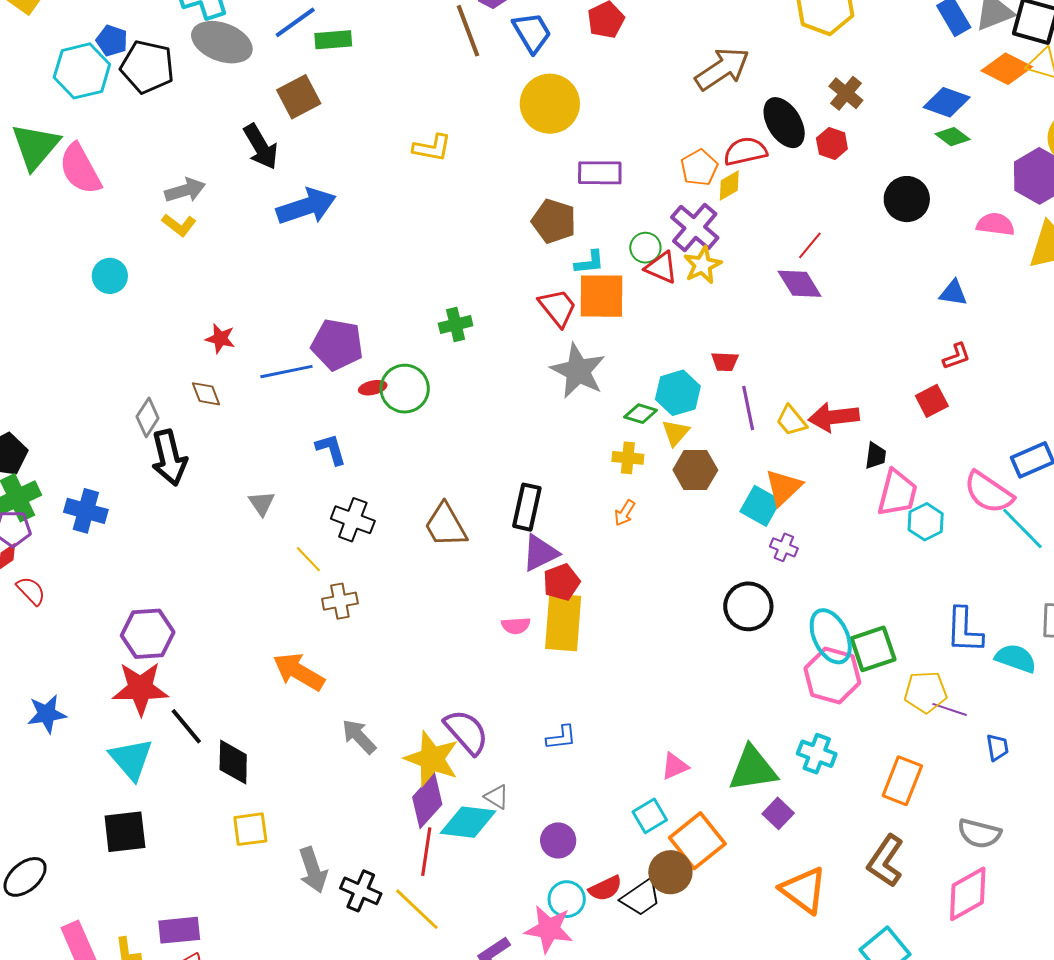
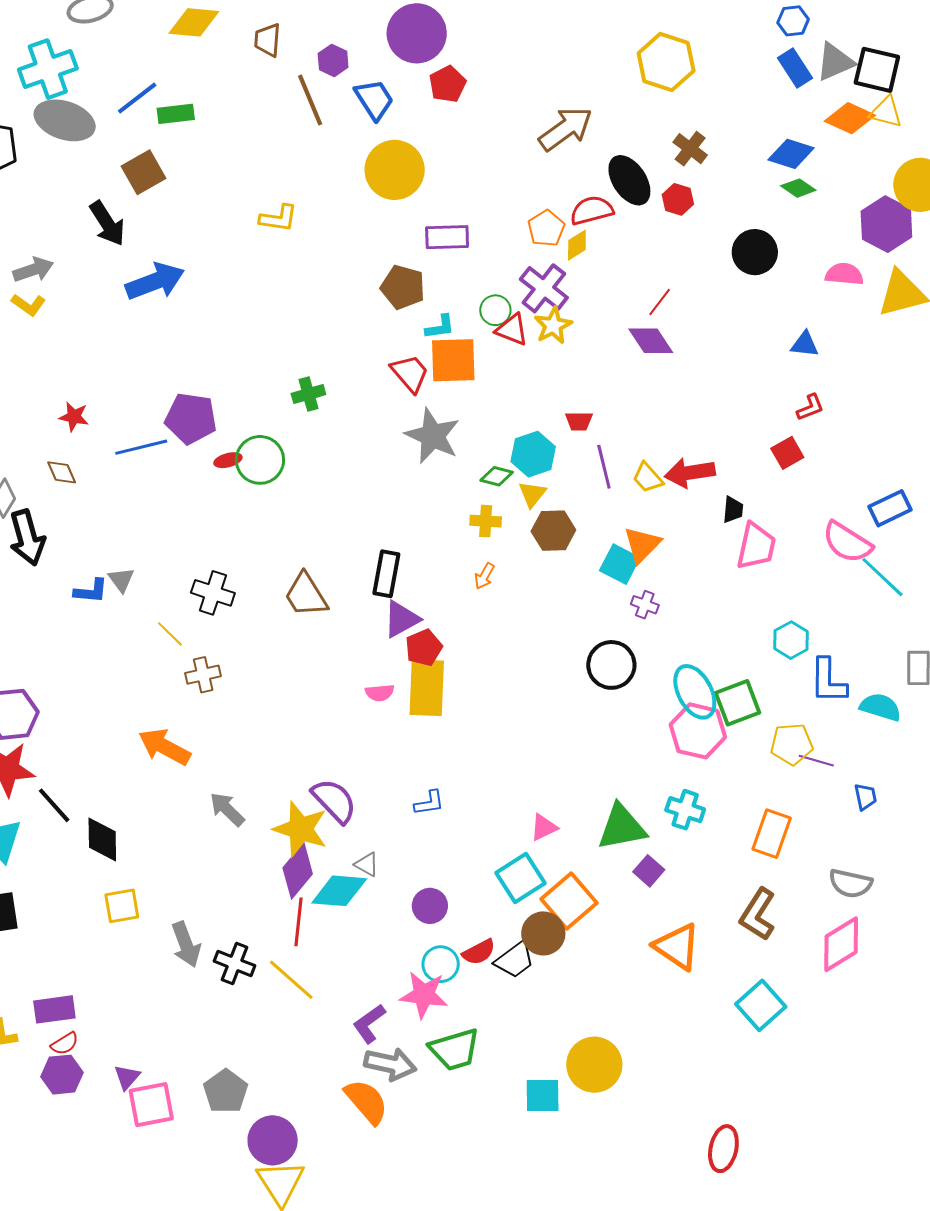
blue L-shape: (331, 449) -> (91, 591), moved, turned 114
cyan hexagon: (926, 522) -> (791, 640), moved
cyan square: (650, 816) -> (521, 878), size x1.4

